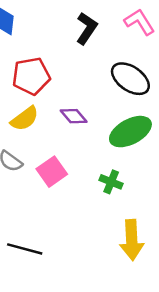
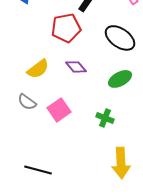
red pentagon: (31, 76) -> (66, 28), moved
green ellipse: (130, 132) -> (120, 79), size x0.7

